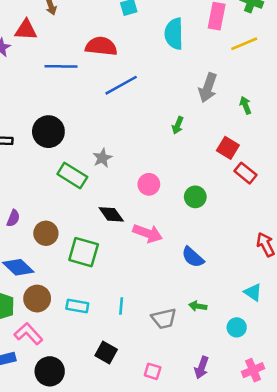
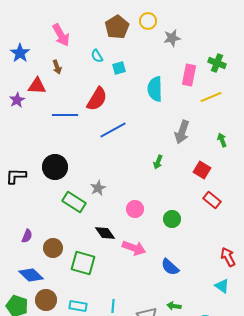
red semicircle: (101, 46) -> (97, 99), turned 115
green arrow: (245, 105) -> (222, 140), moved
red square: (228, 148) -> (202, 170), moved
cyan triangle: (253, 292) -> (222, 286), moved

